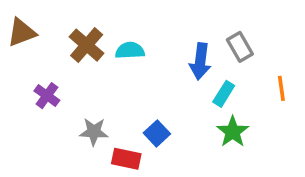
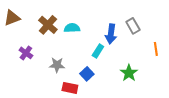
cyan rectangle: (224, 94) -> (98, 51), moved
gray star: (94, 132) -> (57, 65), moved

